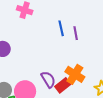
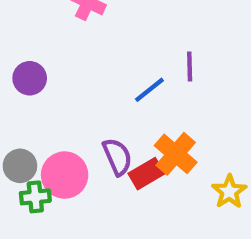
blue line: (61, 28) -> (149, 90), moved, turned 56

